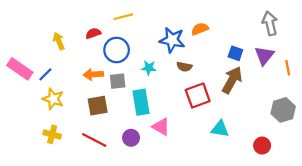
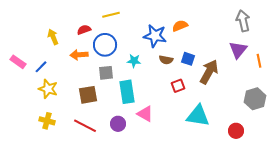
blue square: (235, 53) -> (188, 59), moved
pink rectangle: (20, 69) -> (18, 62), size x0.7
orange arrow: (93, 74) -> (79, 55), moved
red square: (198, 96) -> (178, 86), size x0.6
cyan triangle: (220, 129) -> (198, 116), size x1.4

